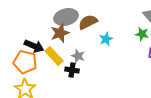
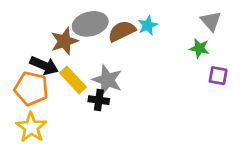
brown star: (60, 33) -> (64, 41), moved
cyan star: (106, 39) -> (148, 25), moved
gray star: (78, 56) -> (107, 80), size x1.5

